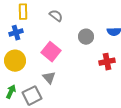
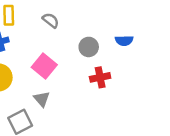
red cross: (107, 62) -> (100, 77), moved

